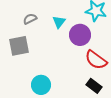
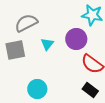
gray semicircle: (30, 19) -> (26, 23), size x1.6
cyan triangle: (59, 22) -> (47, 44), moved

